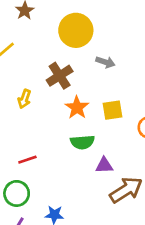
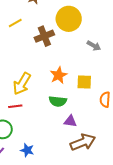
gray arrow: (105, 62) -> (94, 46), moved
brown cross: (60, 76) -> (44, 36), moved
yellow arrow: (24, 99) -> (22, 84), moved, size x1.6

